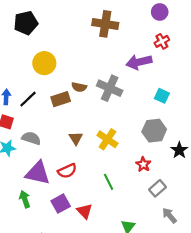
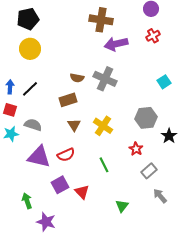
purple arrow: (139, 62) -> (116, 44), moved
yellow circle: (44, 63) -> (30, 49), moved
cyan square: (162, 96) -> (164, 82), moved, turned 32
brown rectangle: (61, 99) -> (68, 100), moved
green arrow: (25, 199) -> (27, 201), moved

